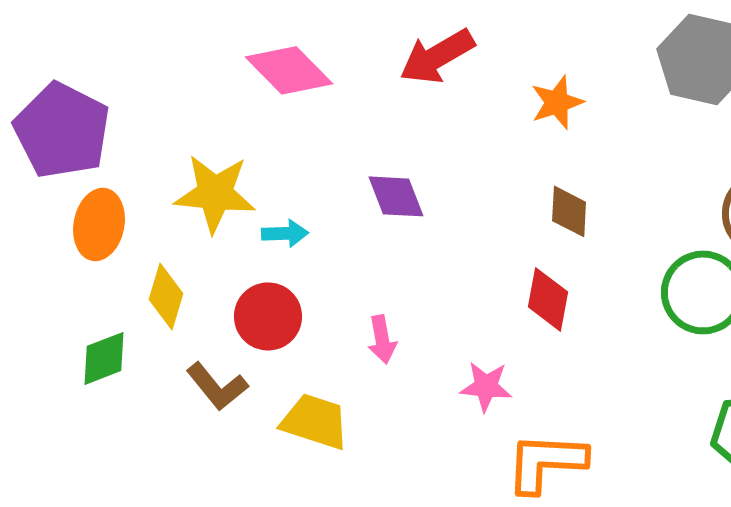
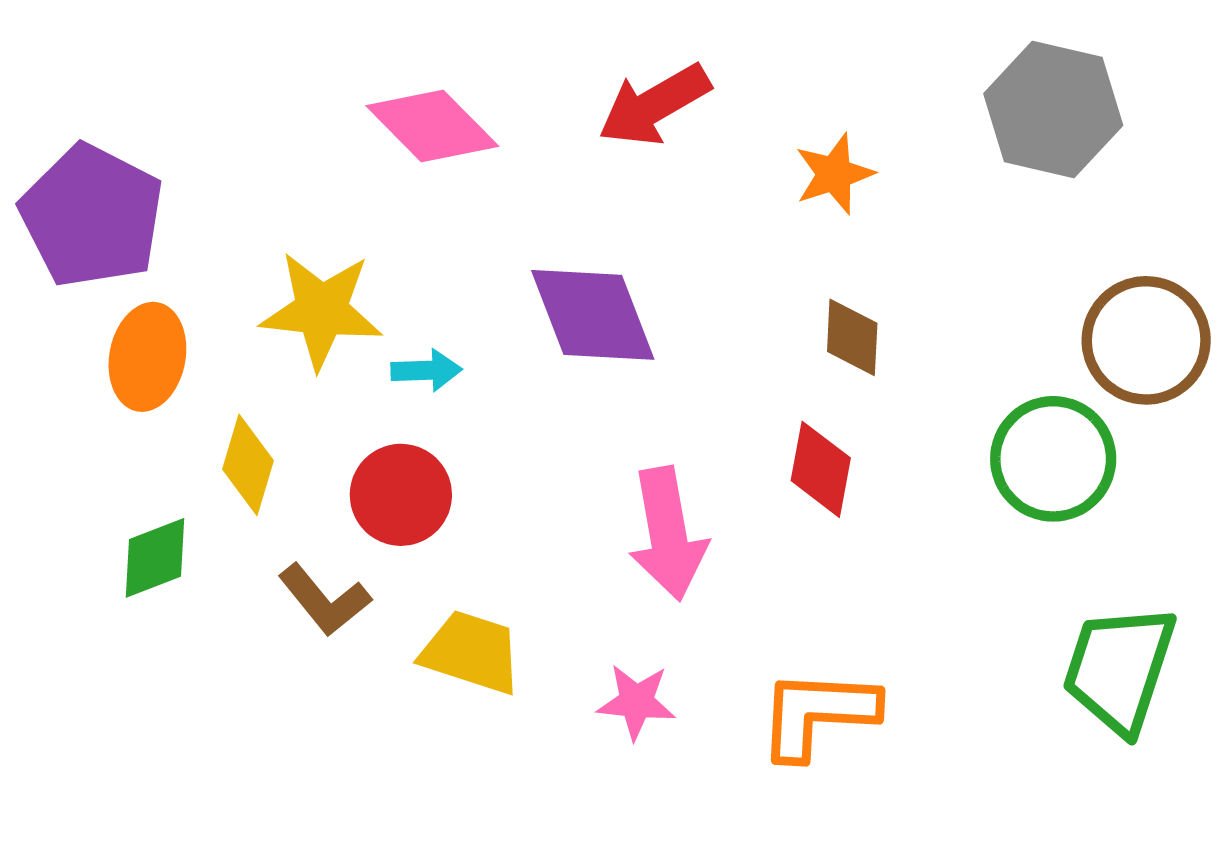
purple diamond: (396, 196) -> (593, 315), size x1.5
pink arrow: (382, 339) -> (668, 534), moved, size x1.8
pink star: (486, 386) -> (636, 702), moved

